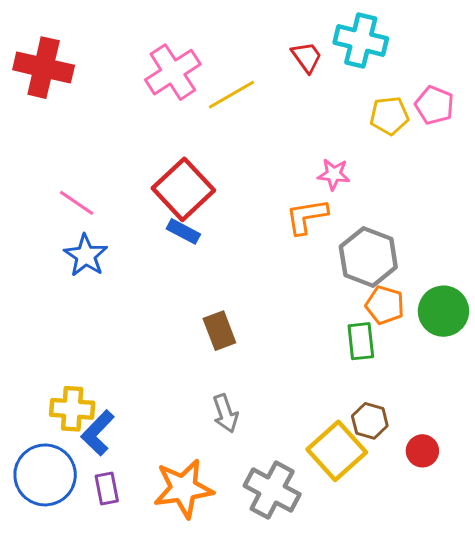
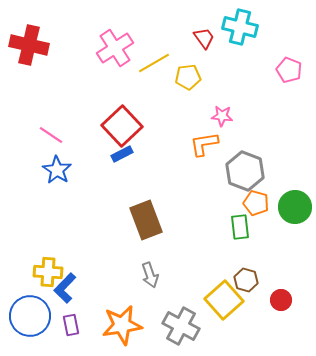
yellow pentagon: (389, 116) -> (188, 77), moved
blue rectangle: (183, 231) -> (122, 154), turned -55
brown rectangle: (219, 331) -> (146, 220), size x1.5

